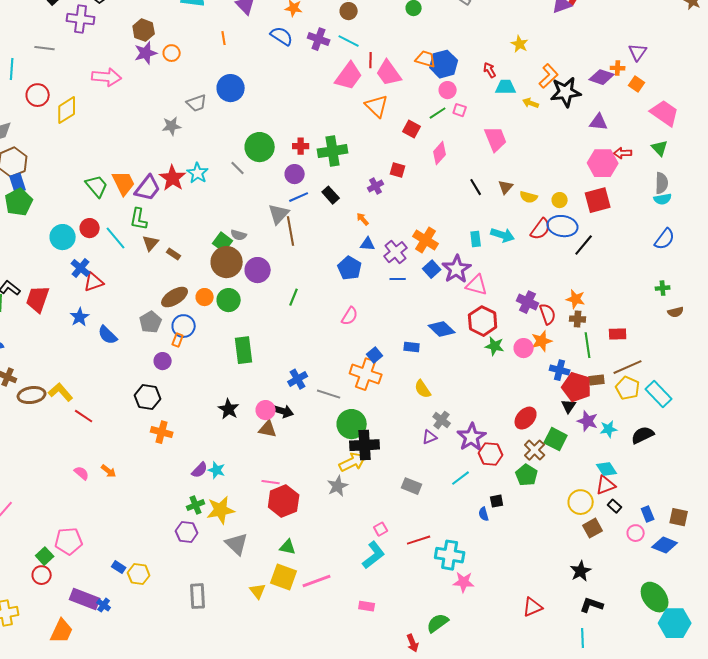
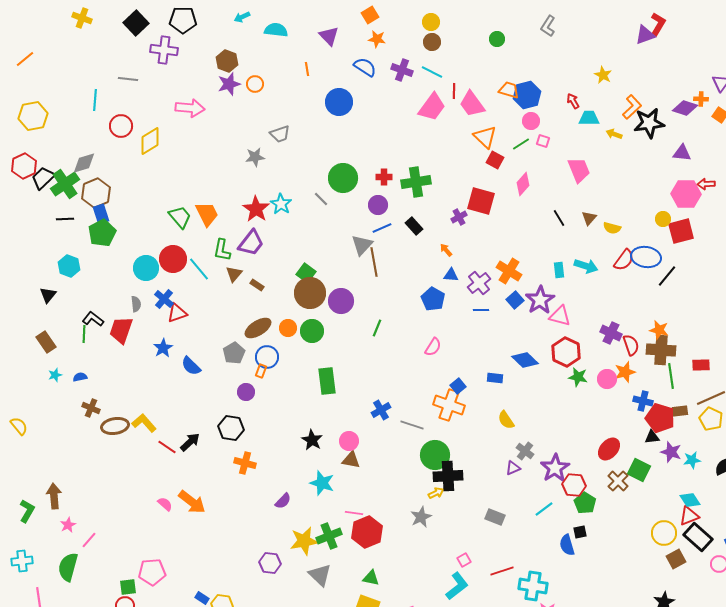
blue circle: (231, 88) -> (339, 102), moved
orange triangle: (377, 106) -> (485, 137), moved
red square: (398, 170) -> (481, 201), size x1.8
purple trapezoid: (148, 188) -> (251, 243), moved
yellow circle: (560, 200) -> (663, 219), moved
red circle: (90, 228) -> (173, 259), size x1.4
gray semicircle: (239, 235) -> (136, 304), moved, turned -112
brown cross: (578, 319) -> (661, 350), size x1.8
black triangle: (569, 406) -> (652, 437), turned 49
black arrow: (283, 411) -> (190, 442), moved, turned -60
yellow arrow: (353, 462) -> (436, 493), size x0.6
cyan star: (217, 470) -> (322, 483), moved, size x1.4
orange arrow: (109, 471) -> (192, 502), size x1.8
green pentagon: (527, 475) -> (585, 503), moved
green cross: (196, 505) -> (329, 536), moved, size x1.4
black rectangle: (615, 506) -> (698, 537), size x2.0
blue semicircle: (484, 514) -> (567, 545), size x1.5
green square: (45, 556) -> (128, 587), turned 36

